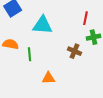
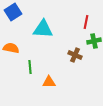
green line: (30, 54) -> (30, 67), moved

